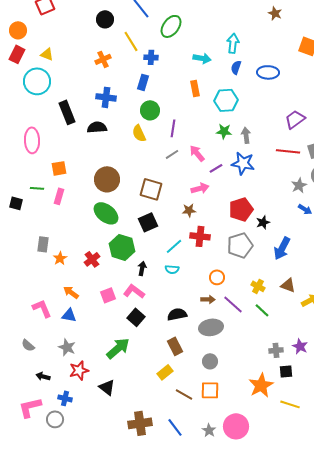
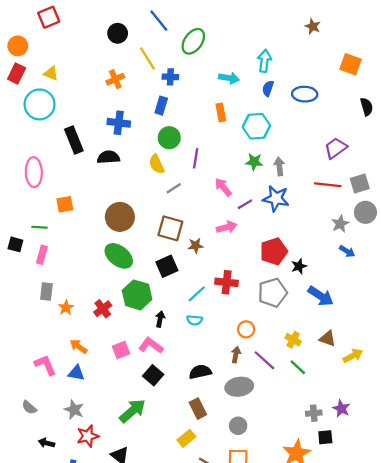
gray line: (172, 154) -> (174, 188), moved
pink rectangle: (59, 196) -> (42, 255), moved
brown star: (189, 210) -> (196, 246), moved
blue arrow: (282, 248) -> (321, 296), turned -85
brown arrow: (208, 299) -> (236, 355), turned -80

